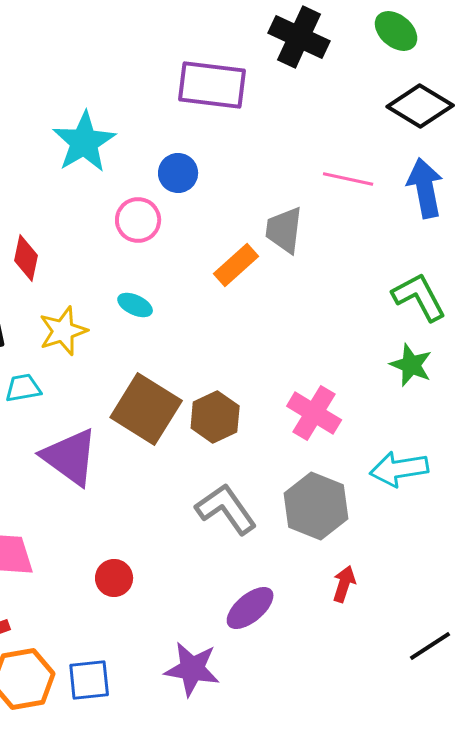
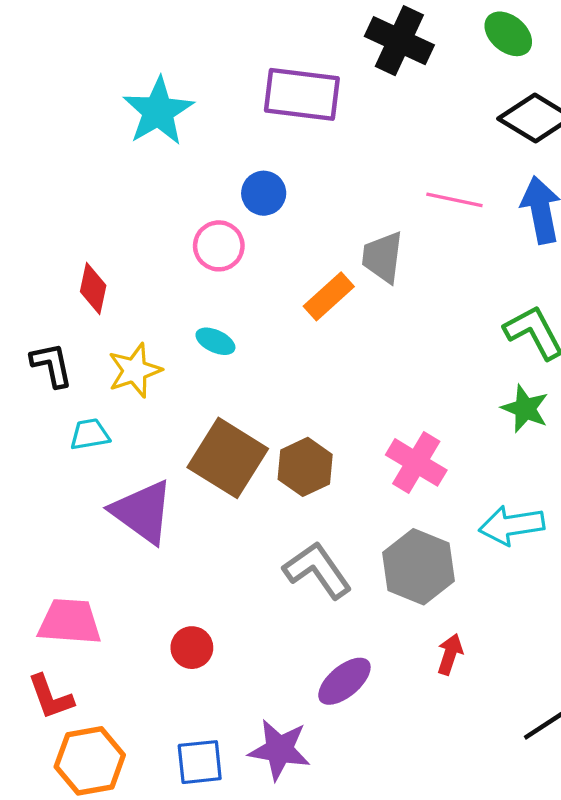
cyan star: (84, 142) -> (158, 111), moved
blue square: (89, 680) -> (200, 762), moved

